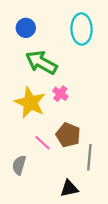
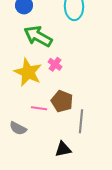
pink line: (42, 143) -> (39, 108), turned -35
gray semicircle: (19, 165) -> (18, 128), turned -78

